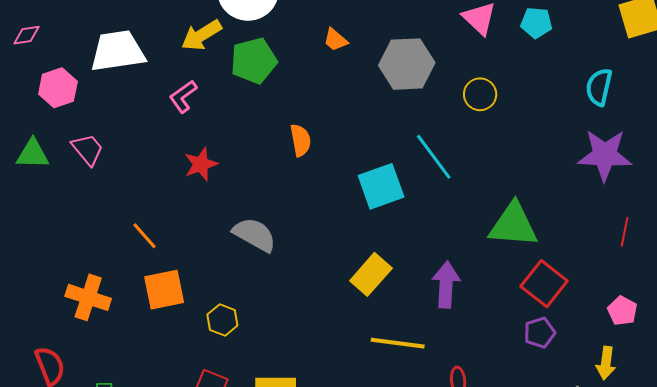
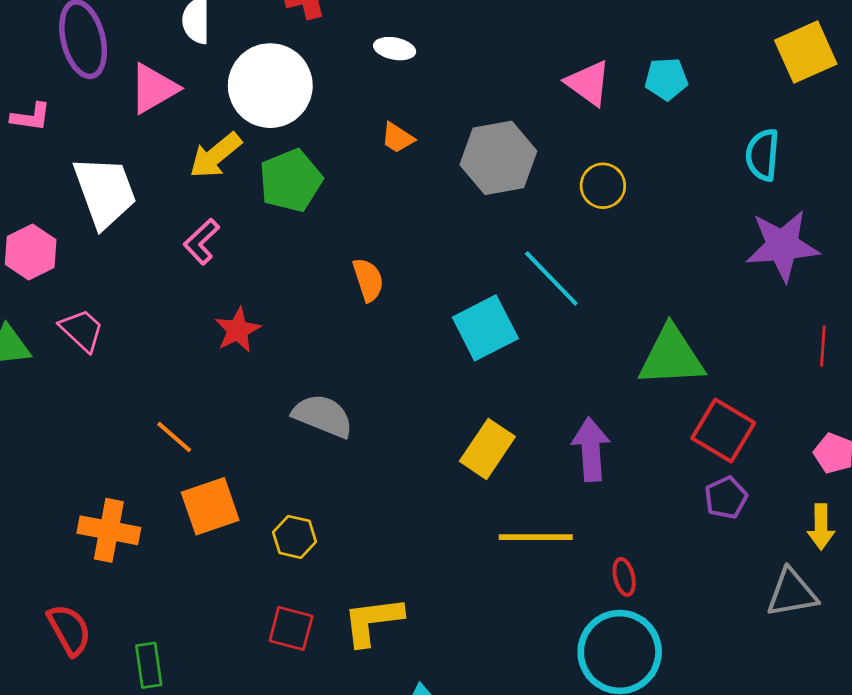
white trapezoid: (118, 51) -> (105, 192), turned 86

